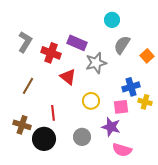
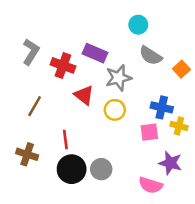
gray semicircle: (122, 45) -> (151, 56), turned -90
blue cross: (131, 87) -> (162, 107), turned 30
yellow circle: (91, 101) -> (115, 110), moved
purple star: (111, 127) -> (170, 163), moved
black circle: (44, 139) -> (72, 169), moved

